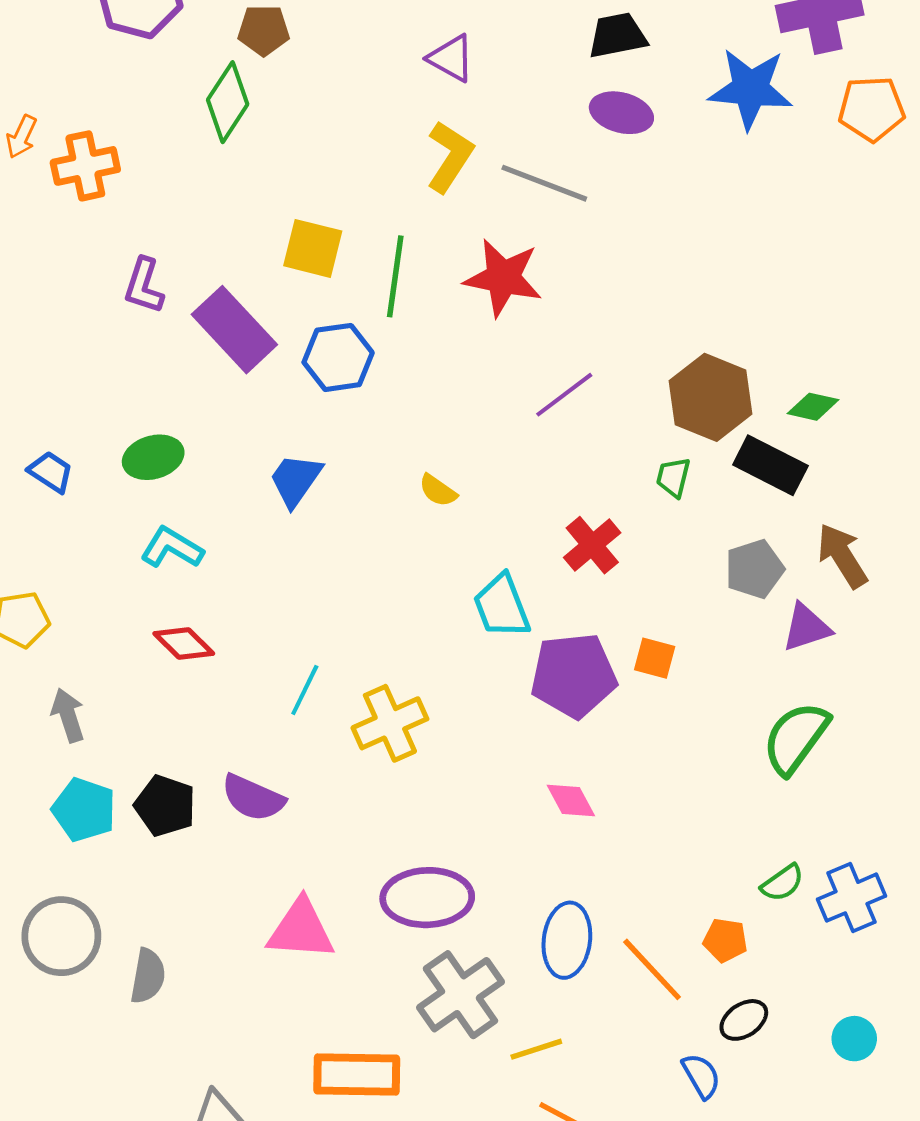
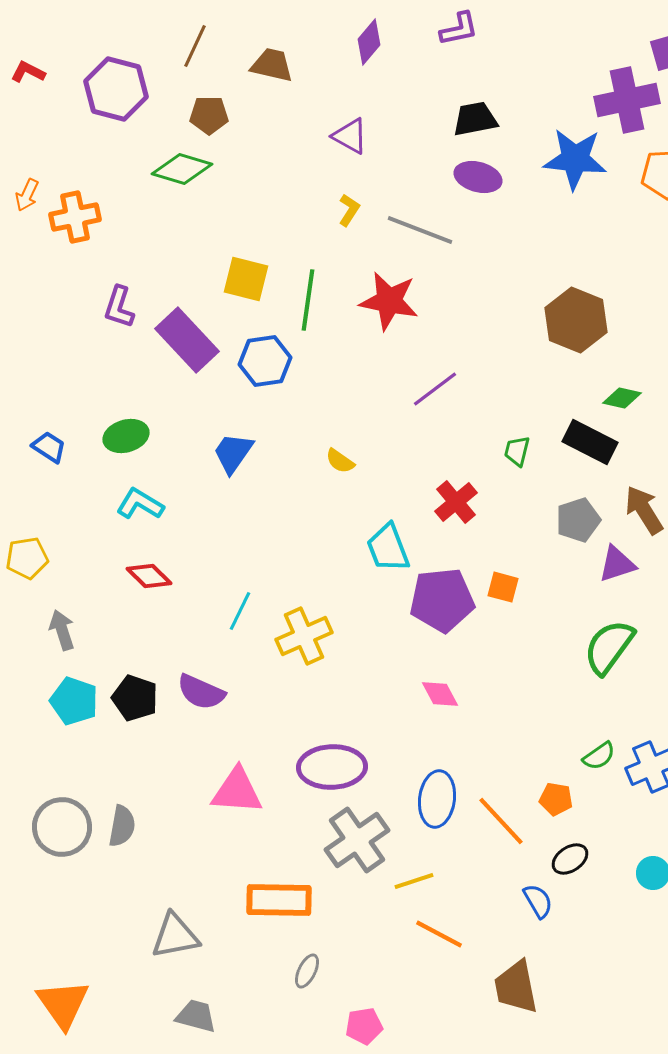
green diamond: (228, 102) -> (182, 169), turned 74
yellow L-shape: (450, 157) -> (349, 210), size x0.6
brown hexagon: (711, 397) -> (576, 320), moved
gray circle: (61, 936) -> (62, 827), moved

